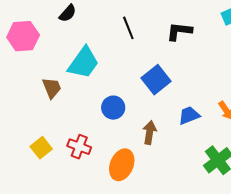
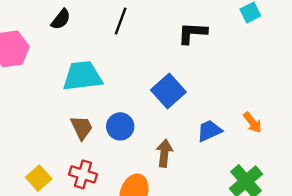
black line: (128, 28) -> (121, 21), moved, turned 45
cyan trapezoid: (83, 63) -> (82, 76), turned -129
brown trapezoid: (52, 88) -> (82, 128), moved

